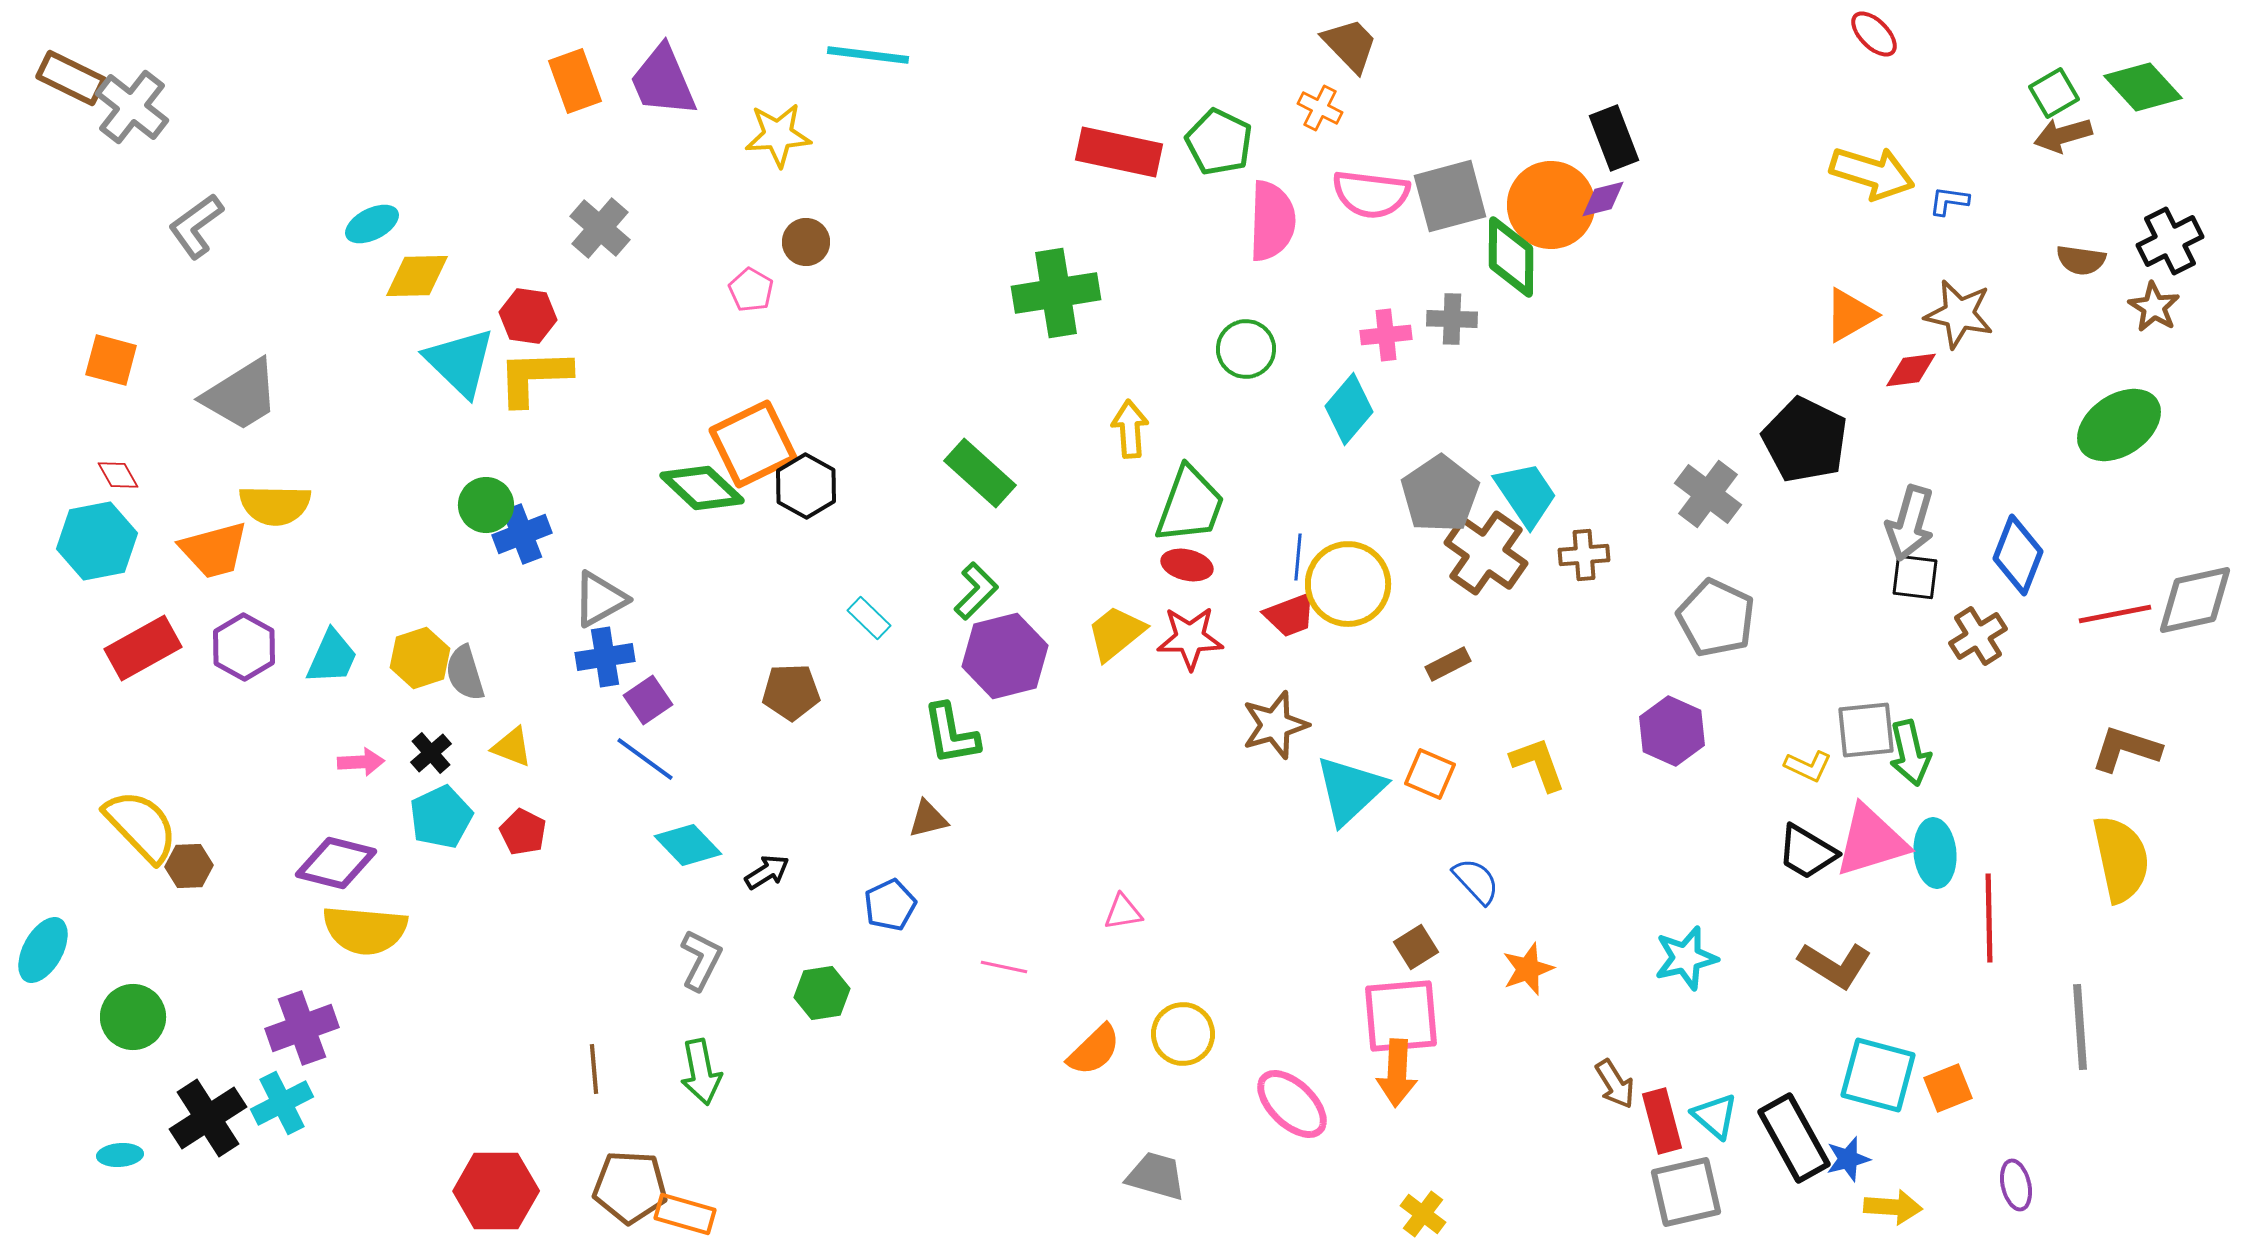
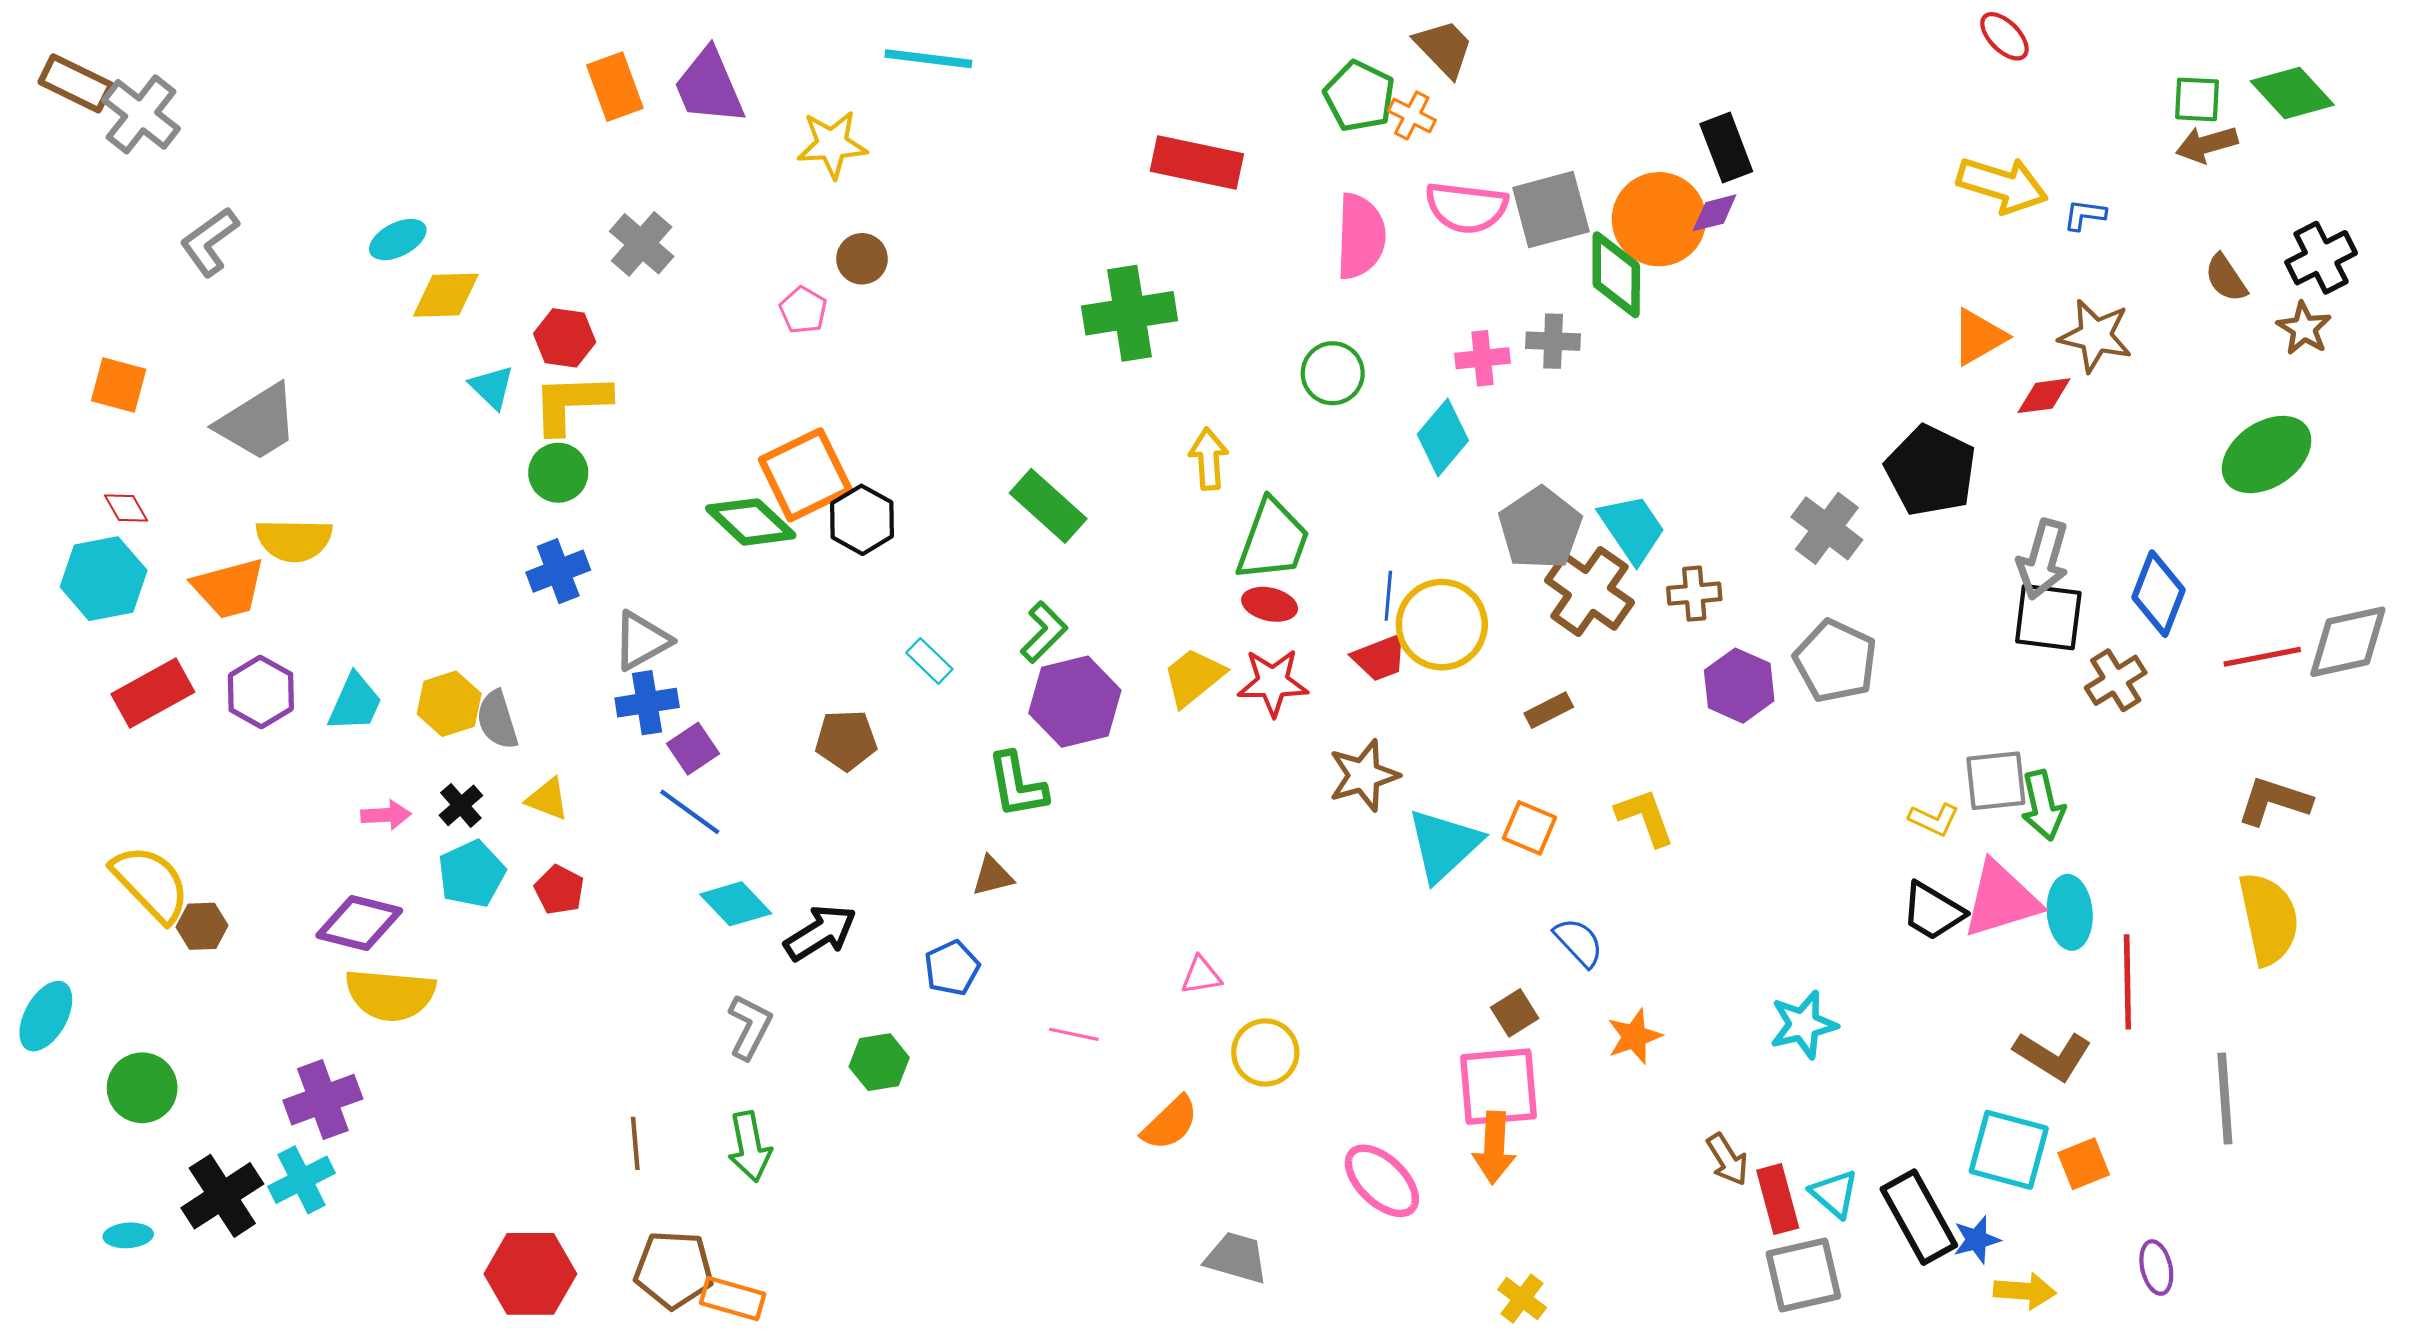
green square: (2054, 93) -> (2197, 99), turned 33
green pentagon: (1219, 142) -> (1359, 96), moved
brown semicircle: (2081, 260) -> (2226, 278), turned 48
cyan triangle: (460, 362) -> (492, 387), size x0.6
green circle: (486, 505) -> (558, 473), moved
black square: (1915, 577) -> (2048, 617), size x1.4
purple hexagon: (1672, 731) -> (1739, 686), moved
black arrow: (767, 872) -> (820, 933), size x1.5
brown L-shape: (1835, 965) -> (2053, 1056), moved
yellow circle: (1183, 1034) -> (1265, 1052), moved

